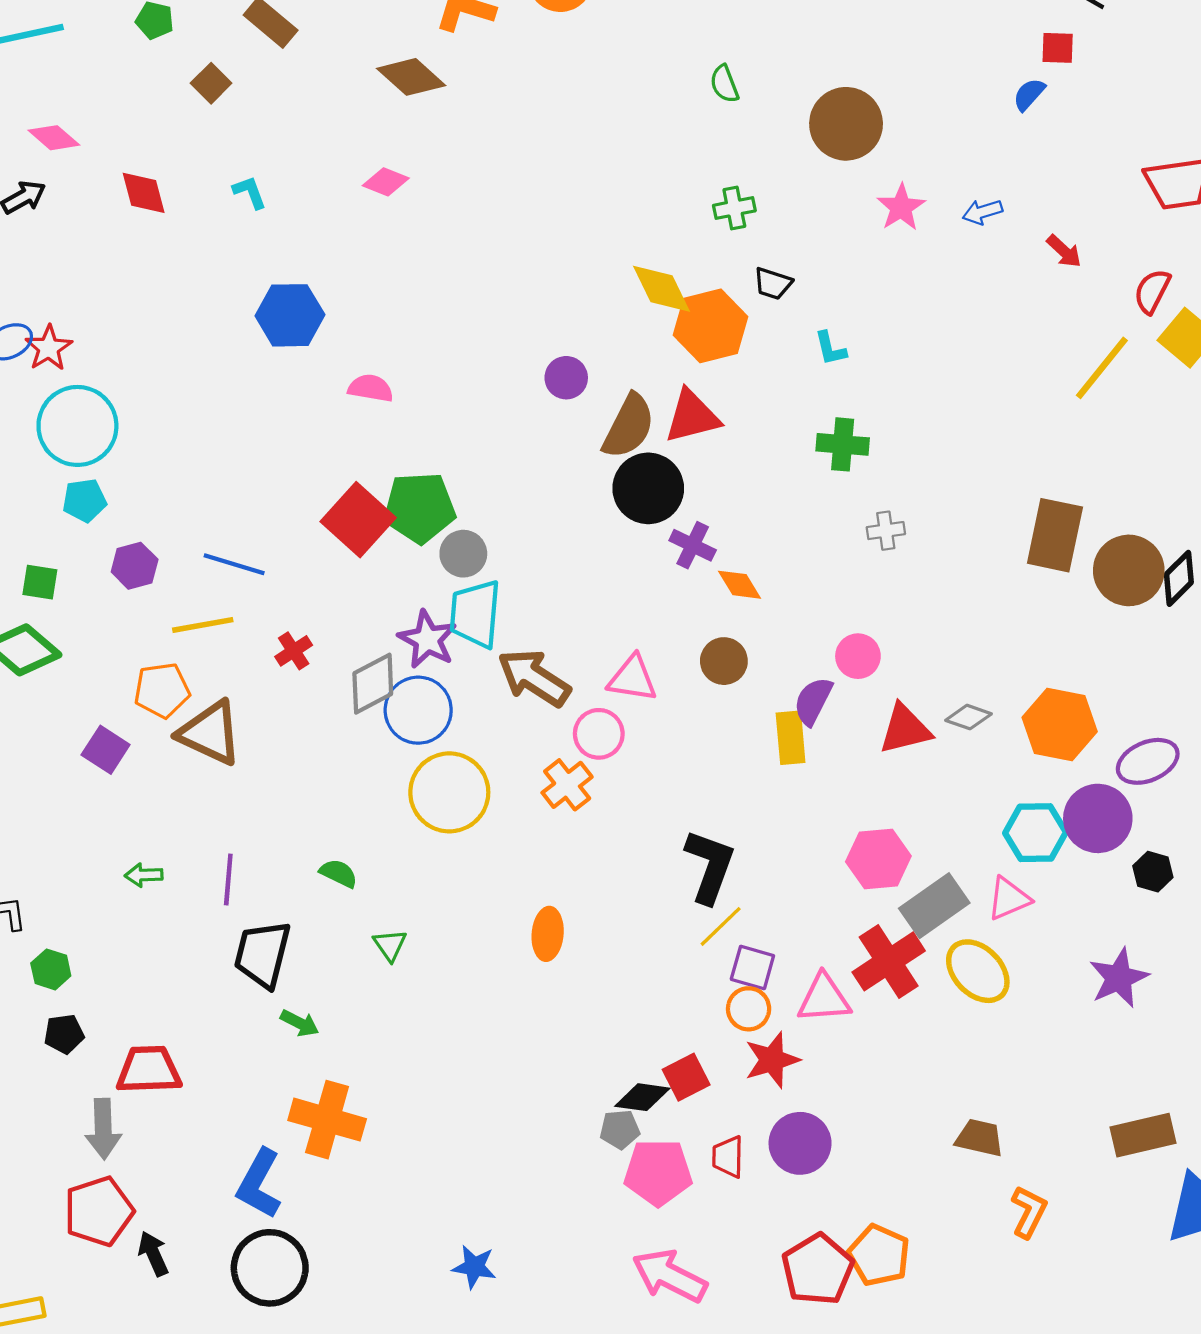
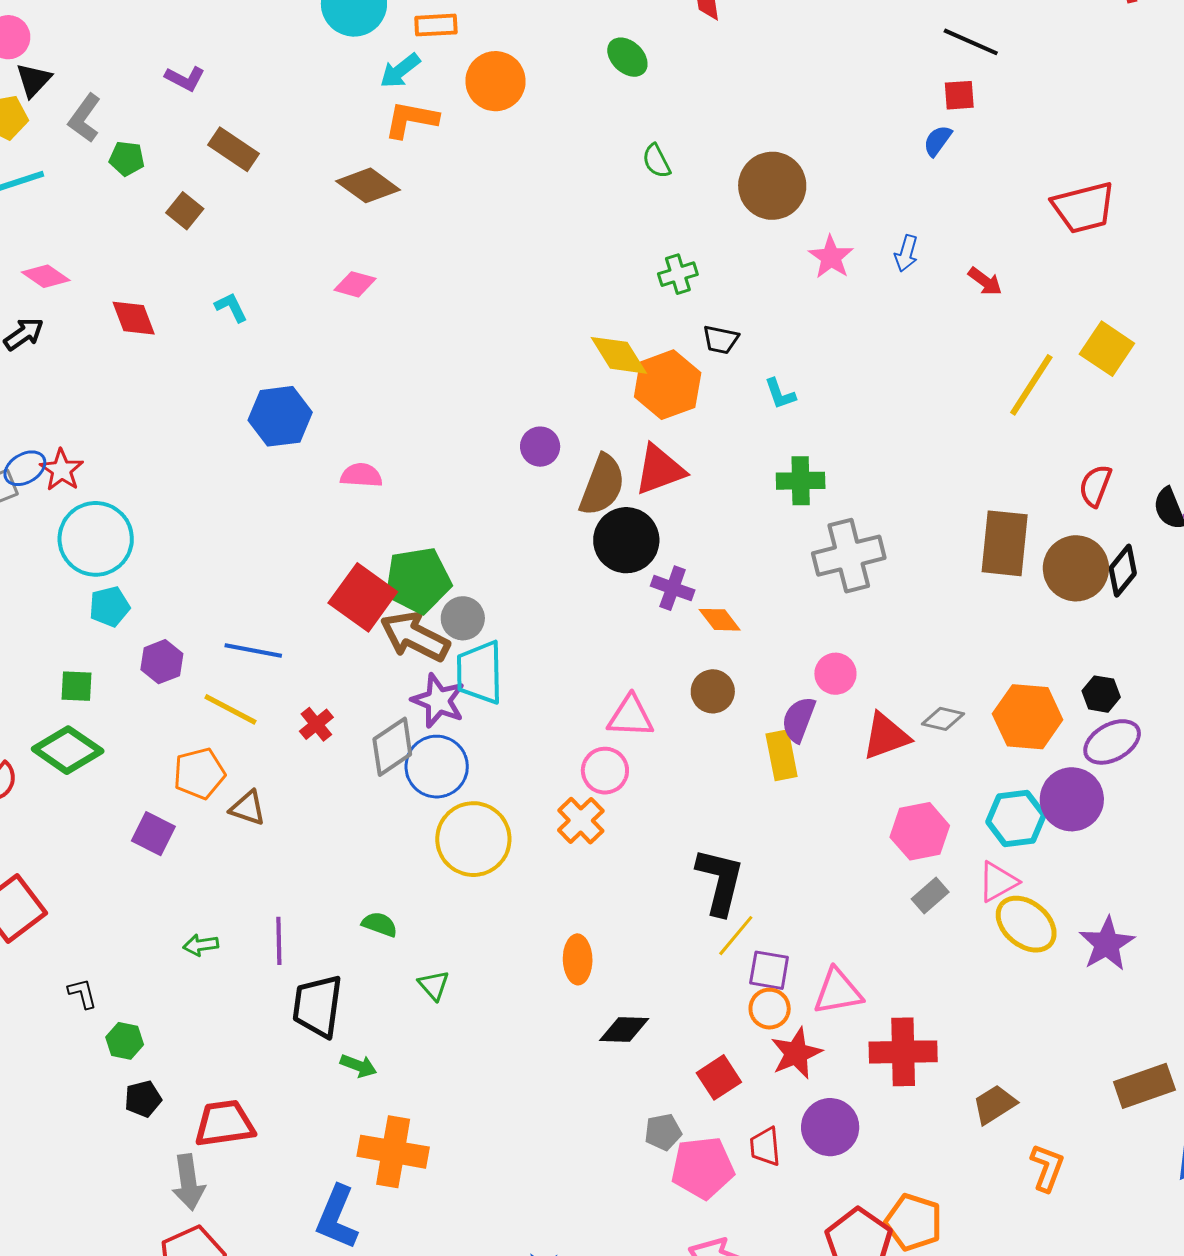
blue arrow: (982, 212) -> (906, 253), turned -51
red semicircle: (1152, 291) -> (1095, 486), moved
gray cross: (886, 531) -> (849, 556), size x2.0
yellow line: (203, 625) -> (230, 709), turned 44
brown arrow: (534, 678) -> (415, 636), moved
brown triangle: (210, 733) -> (248, 808), size x0.6
pink hexagon: (878, 859) -> (920, 831), moved
black hexagon: (1153, 872) -> (1101, 694), moved
gray rectangle: (934, 906) -> (930, 895), size x0.6
red cross: (889, 961) -> (903, 1052), moved, turned 38
yellow ellipse: (978, 971) -> (1026, 924), moved
black diamond: (642, 1097) -> (624, 1030), moved
brown trapezoid: (980, 1138) -> (995, 1104), turned -39

